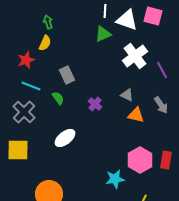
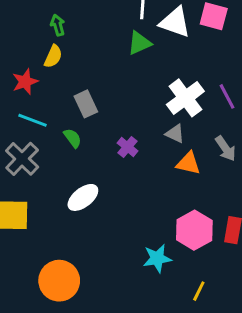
white cross: (135, 56) -> (185, 98), moved

